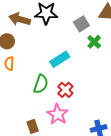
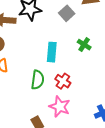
green cross: (94, 42) -> (84, 45), moved
cyan rectangle: (60, 59) -> (52, 52), turned -42

